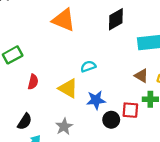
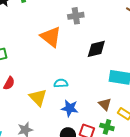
blue star: (96, 100) -> (70, 108), moved

